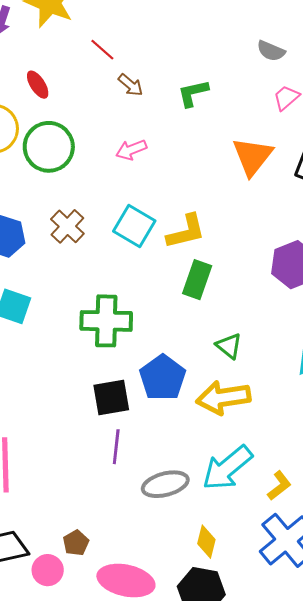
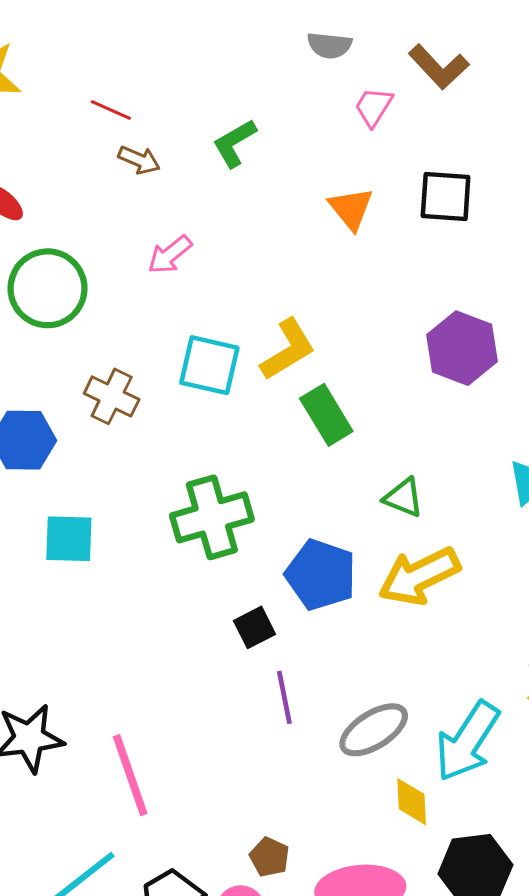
red line: (102, 50) -> (111, 110), moved
orange triangle: (253, 156) -> (351, 209), size x0.7
green rectangle: (197, 280) -> (326, 415), turned -33
black square: (111, 397) -> (254, 627), size x0.7
cyan arrow: (227, 468) -> (467, 741), moved
yellow diamond: (206, 542) -> (412, 802), moved

